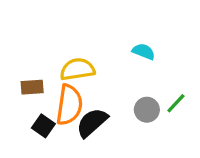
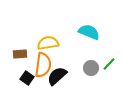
cyan semicircle: (144, 52) -> (89, 32), size x1.5

